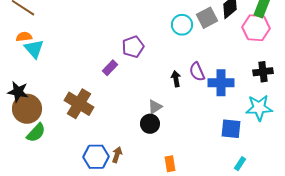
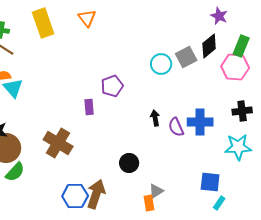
purple rectangle: (110, 68) -> (89, 107), turned -49
purple semicircle: (197, 72) -> (176, 127), moved
gray triangle: (155, 107) -> (156, 191), moved
blue square: (231, 129) -> (210, 182), moved
brown arrow: (117, 155) -> (96, 194), size x1.8

